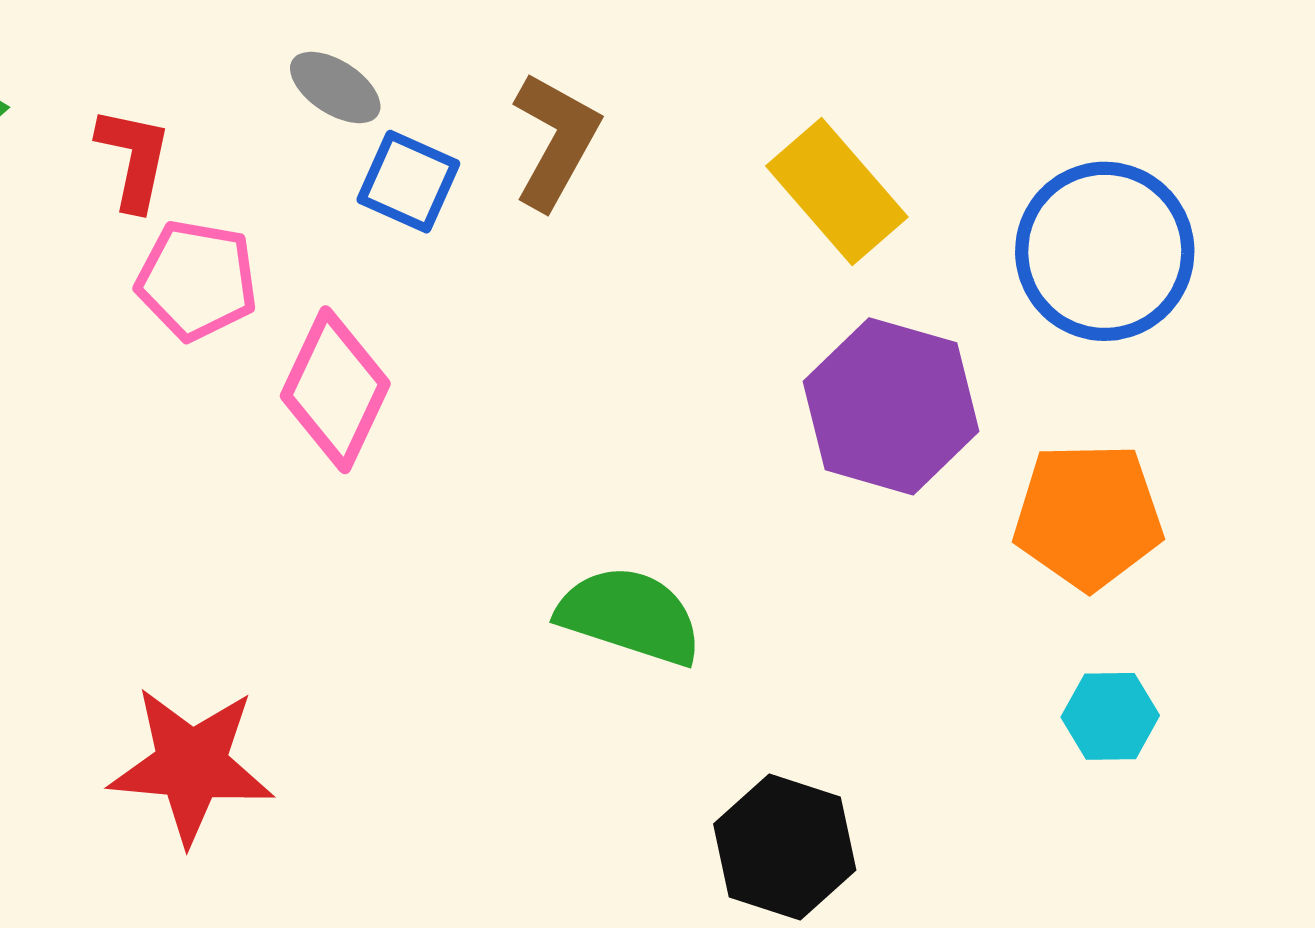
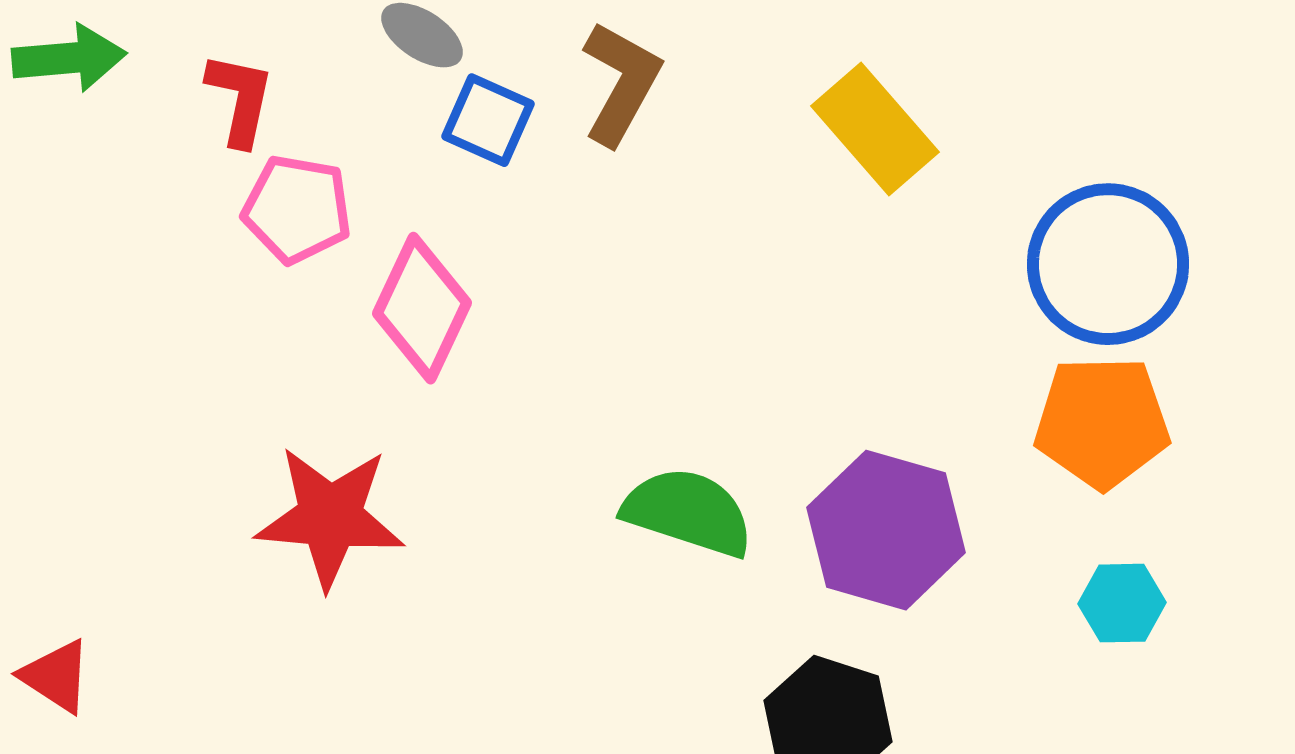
blue circle: (1105, 251) -> (1108, 264), moved
purple hexagon: (891, 406) -> (886, 530), moved
red star: (191, 765) -> (330, 517), moved

